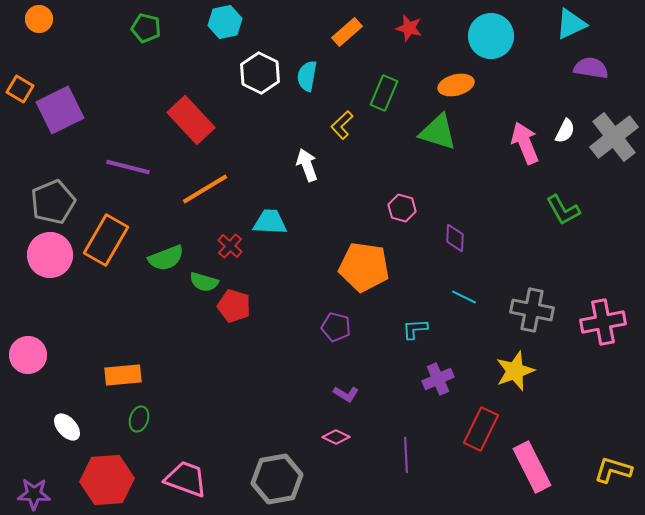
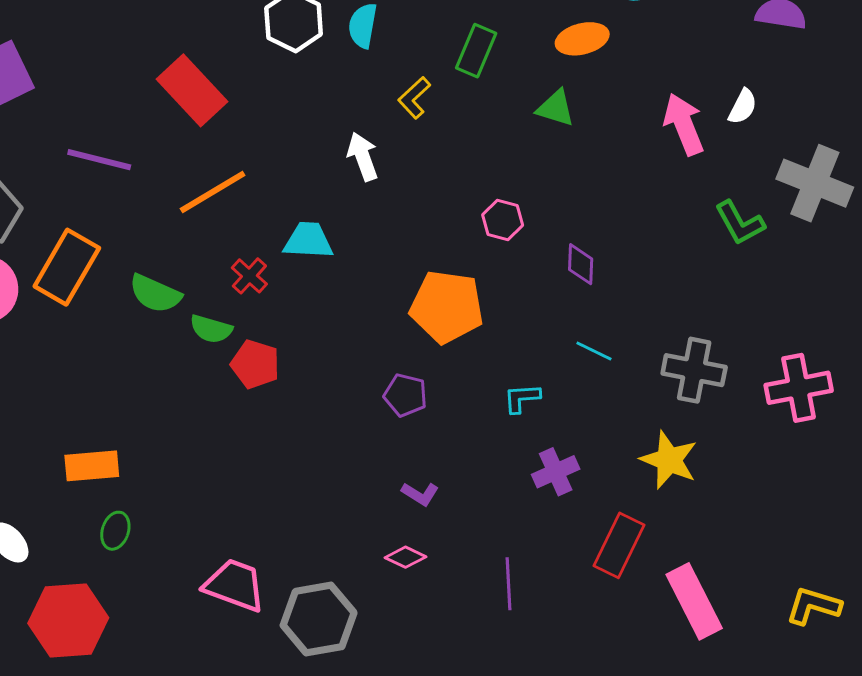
green triangle: (438, 132) -> (556, 108), size x0.7
gray cross: (614, 137) -> (815, 183), moved, turned -30
green semicircle: (166, 258) -> (155, 294), turned 45
yellow star: (515, 371) -> (669, 460), turned -30
pink trapezoid: (186, 479) -> (235, 585), moved

